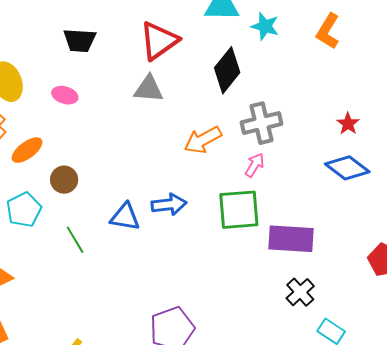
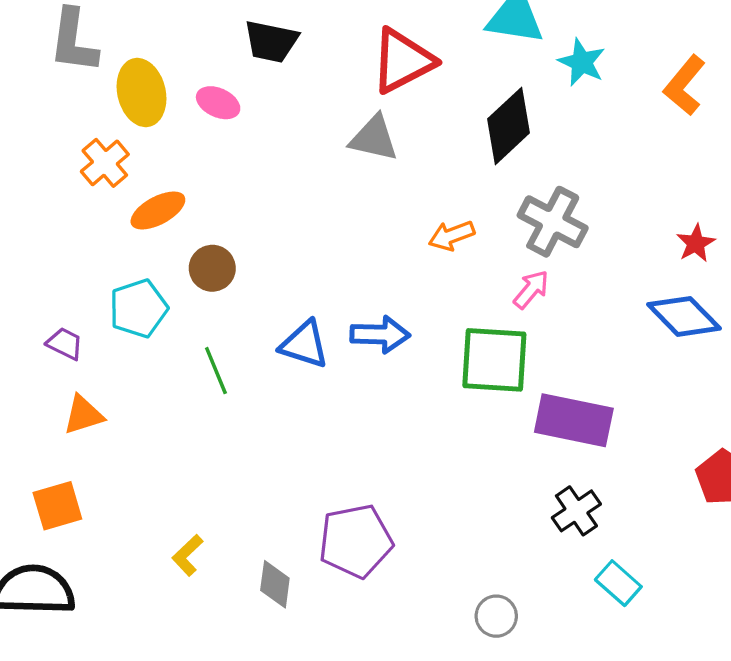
pink ellipse: (65, 95) -> (218, 103), moved
gray cross: (262, 123) -> (553, 222), turned 33
orange arrow: (203, 140) -> (452, 236), size x0.7

